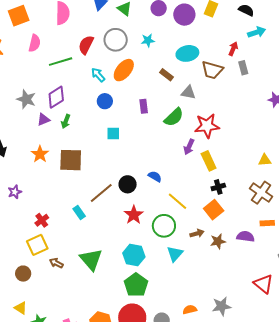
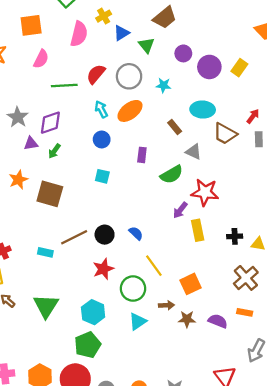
black cross: (218, 187) -> (235, 236), moved
cyan rectangle: (79, 212) -> (45, 252), turned -56

